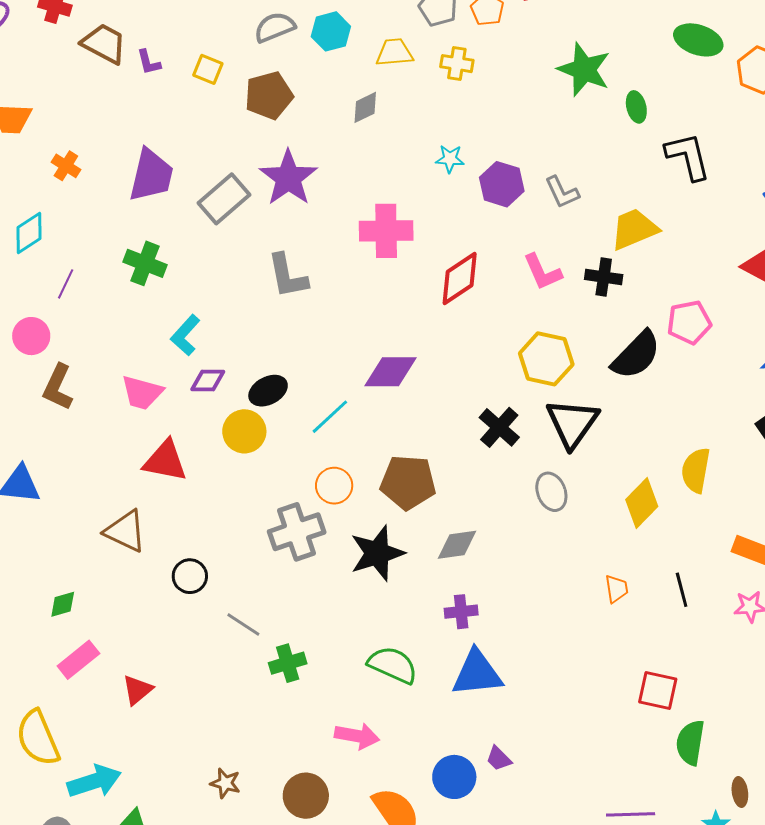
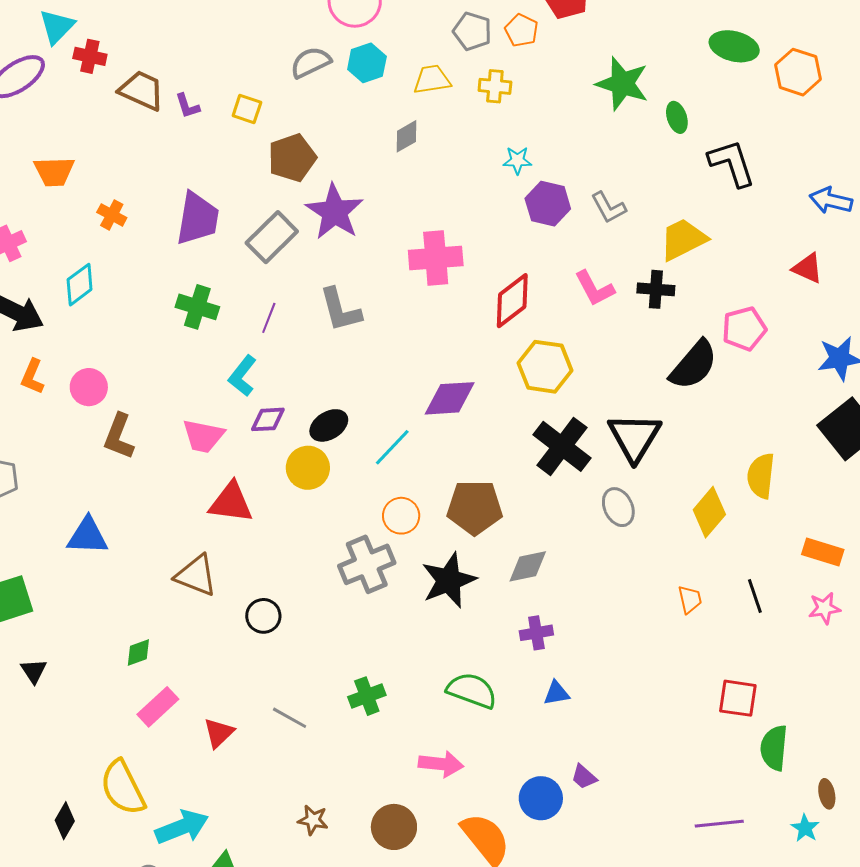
brown pentagon: (269, 95) -> (292, 158), moved
cyan star: (450, 159) -> (517, 160), moved
purple line: (66, 284) -> (269, 318), moved
yellow hexagon: (546, 359) -> (545, 367), moved
black cross: (499, 427) -> (562, 446), size x1.4
gray line: (243, 625) -> (290, 718), moved
blue triangle: (477, 673) -> (556, 693), size x0.5

